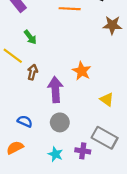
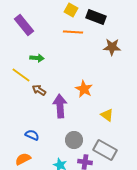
green arrow: (30, 37) -> (37, 58), turned -48
brown arrow: (32, 72) -> (39, 90), turned -72
gray circle: (60, 122) -> (74, 140), moved

